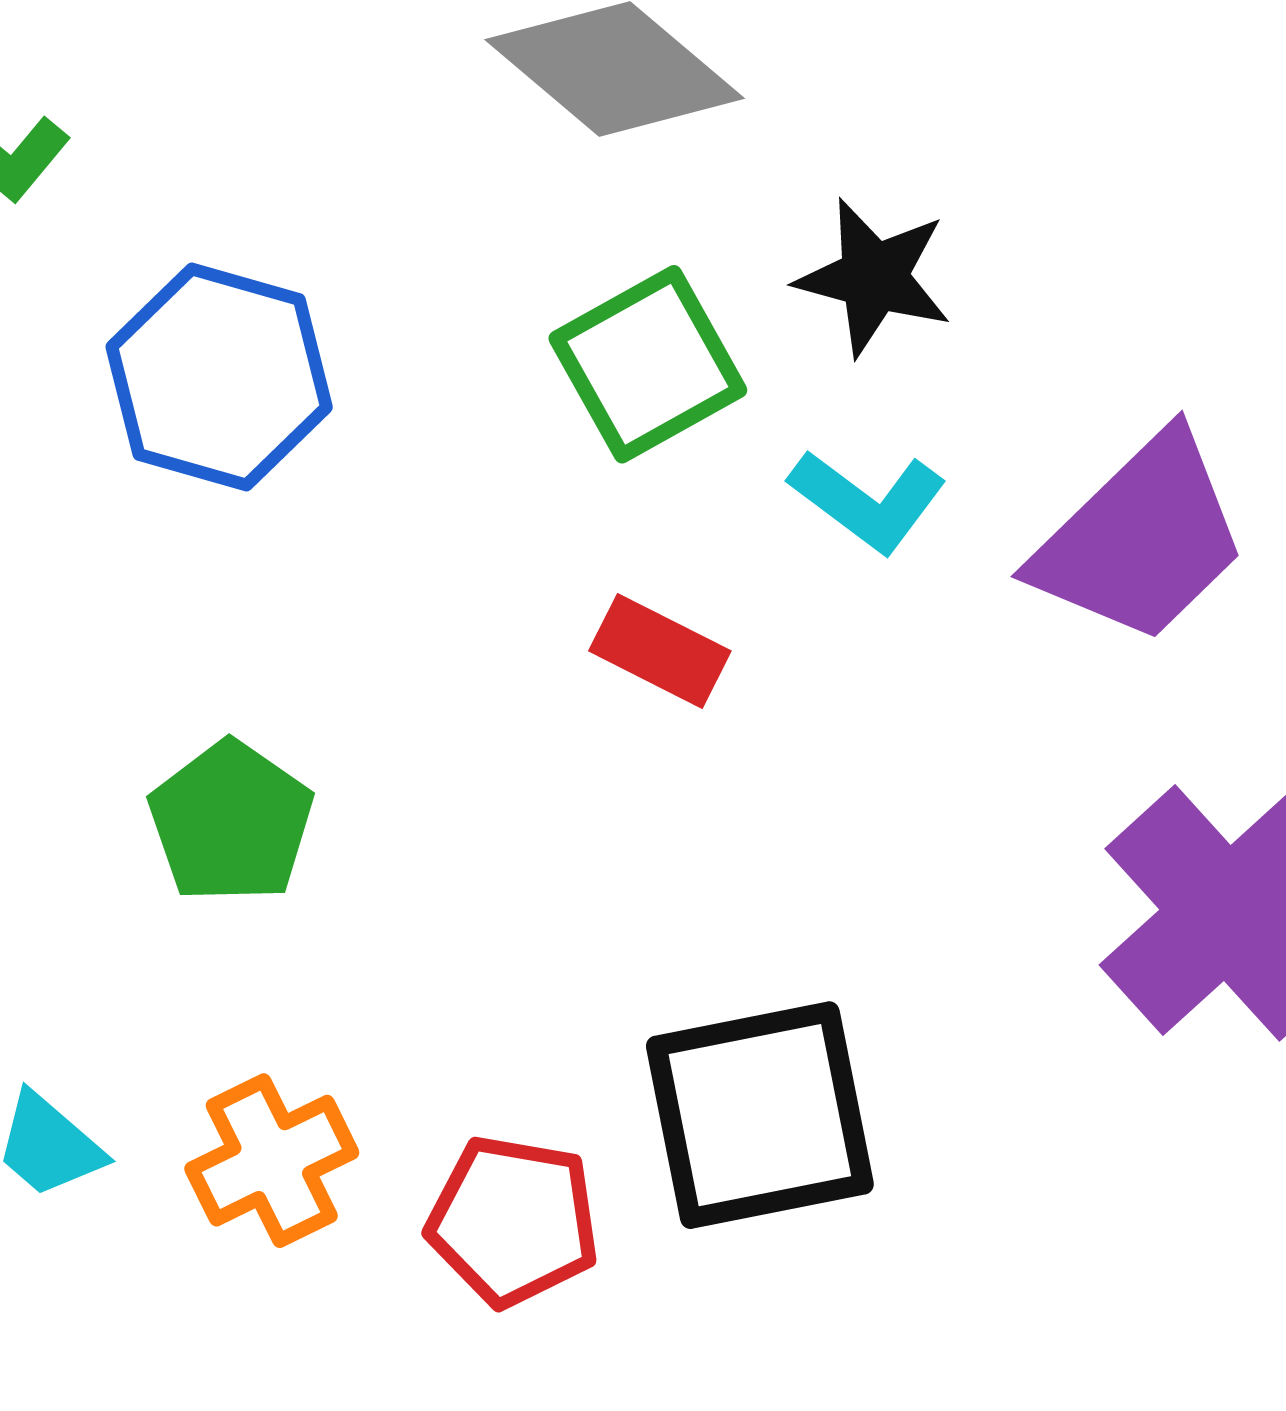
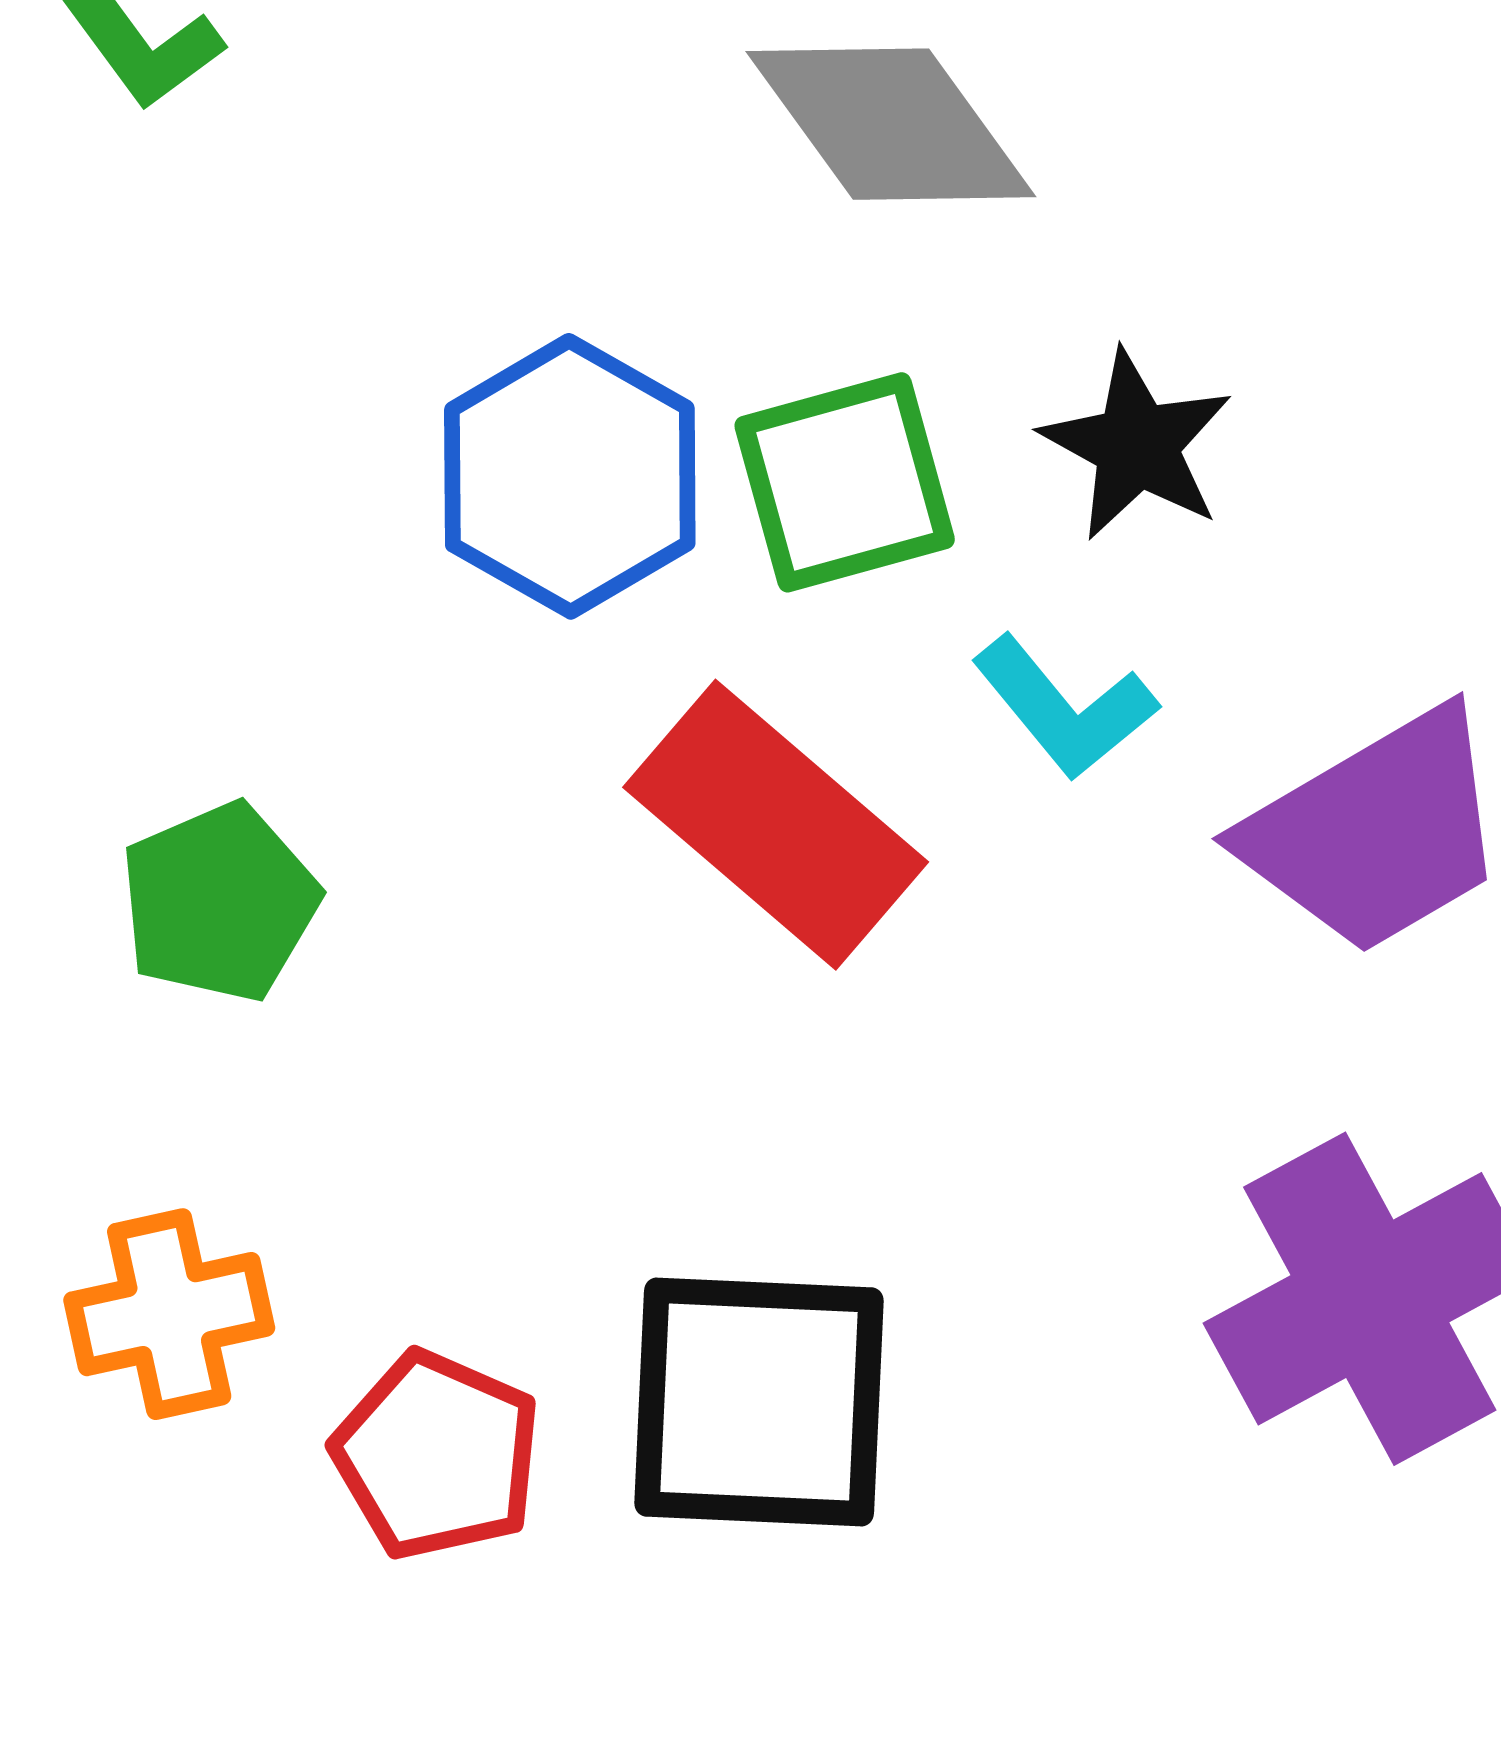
blue hexagon: (219, 377) -> (570, 476), moved
red rectangle: (660, 651) -> (776, 825), size x1.8

